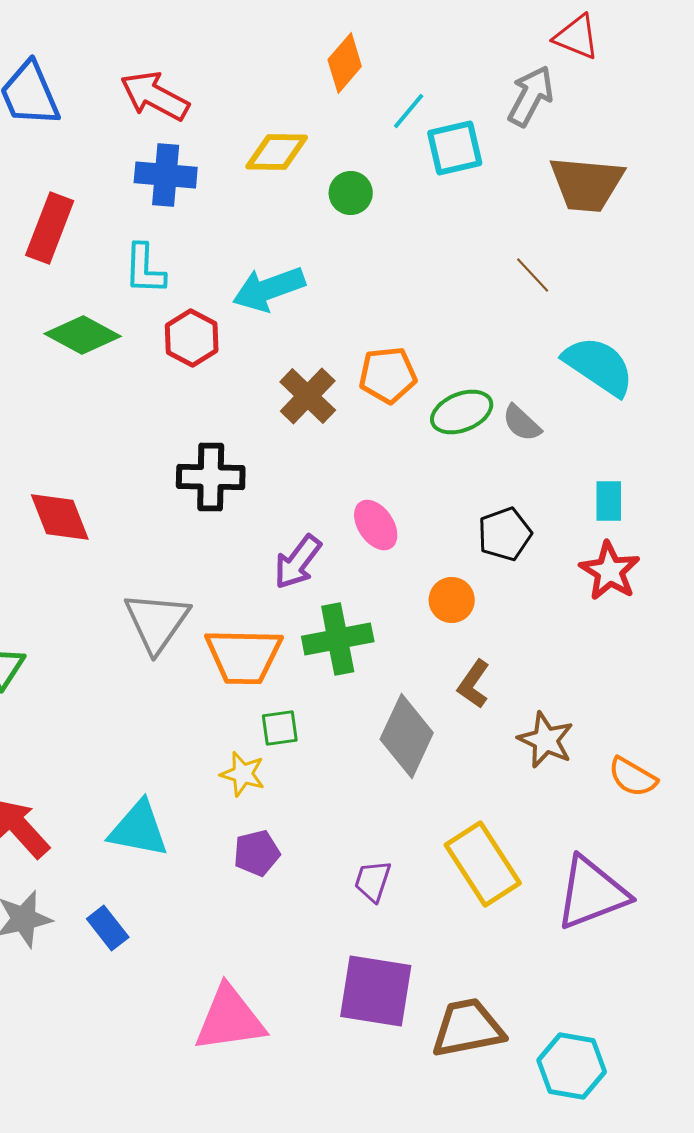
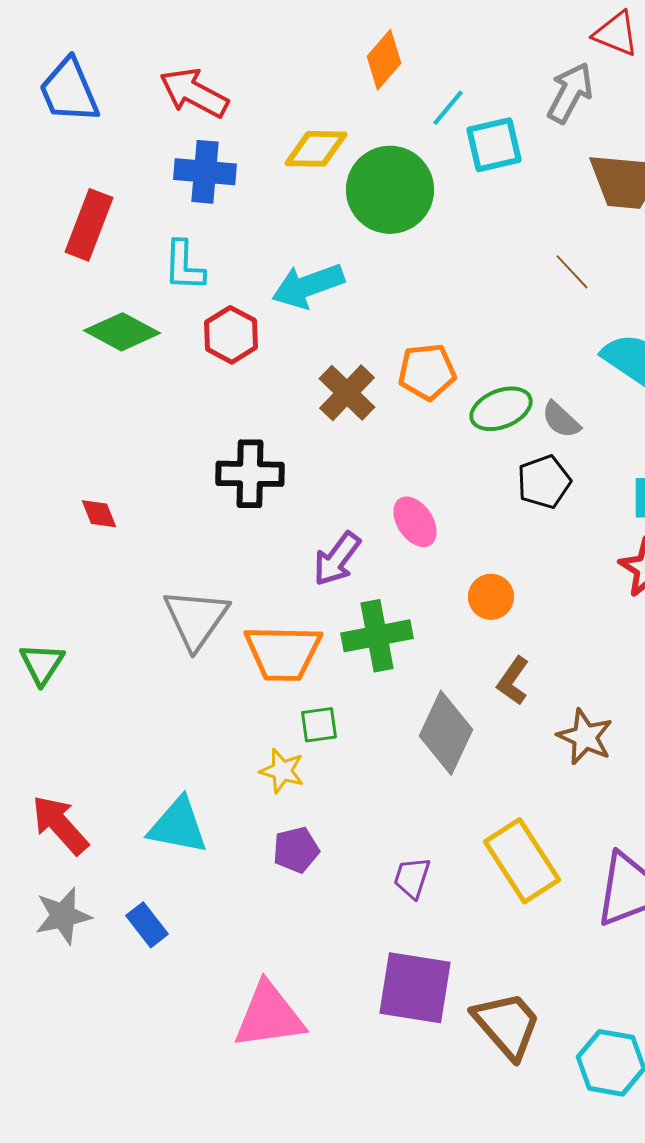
green circle: (351, 193) -> (390, 190), size x2.0
red diamond: (60, 517) -> (99, 514), size x0.6
black pentagon: (505, 534) -> (544, 482), moved
brown trapezoid: (468, 1028) -> (507, 1025), turned 60

